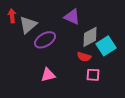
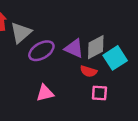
purple triangle: (72, 17) -> (74, 48), moved

